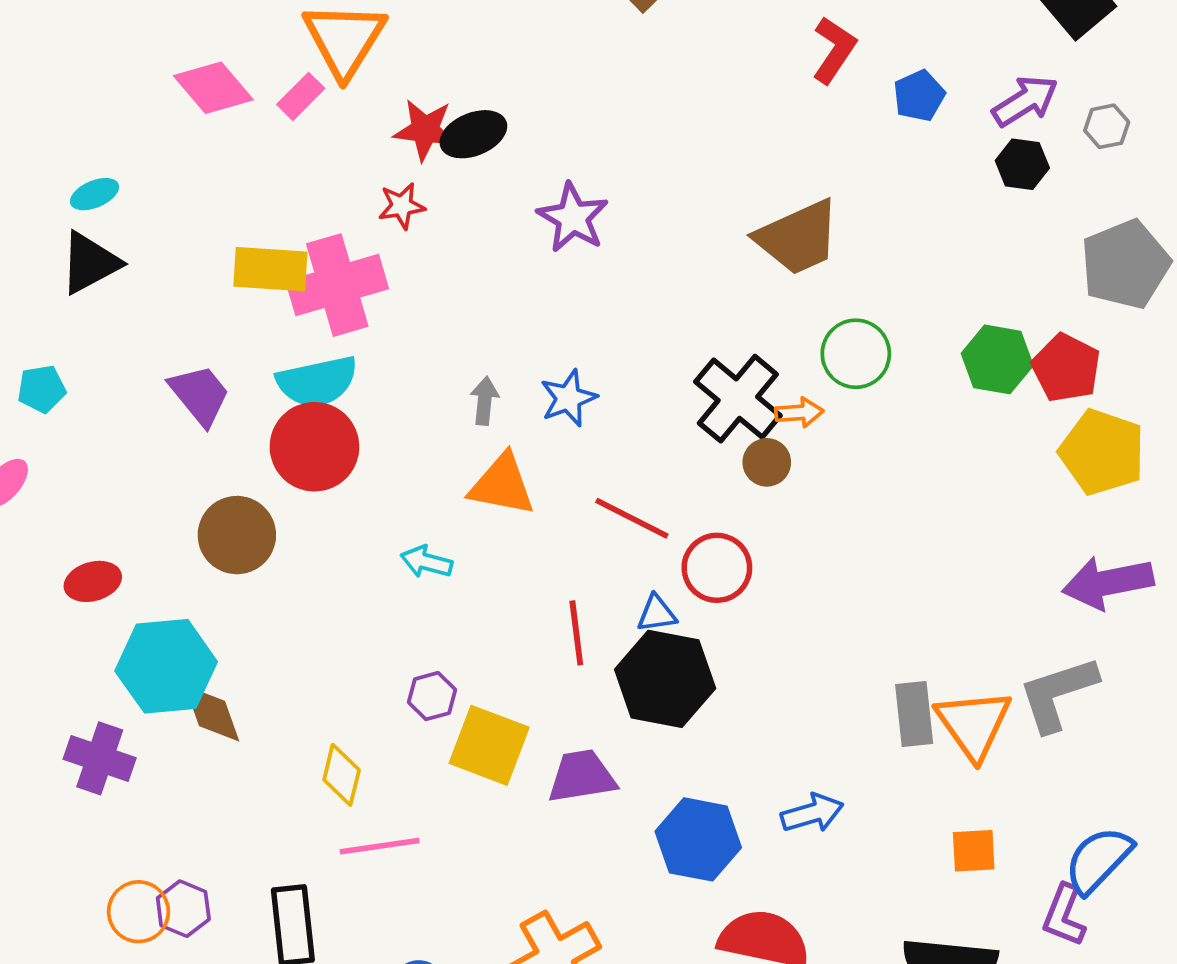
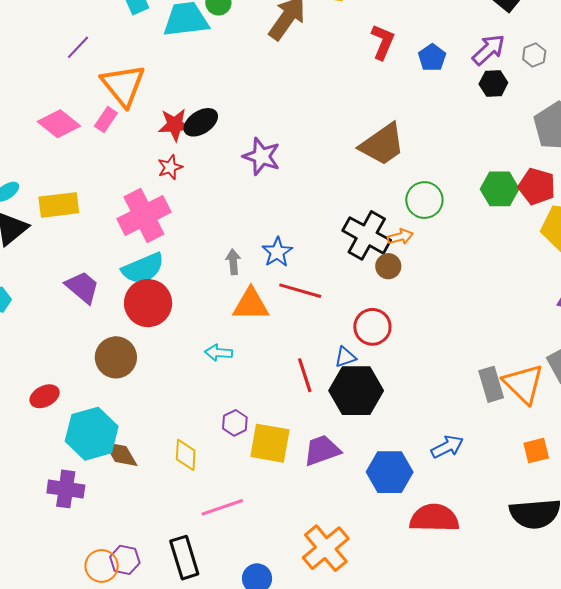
yellow rectangle: (270, 269) -> (59, 205), moved
red line: (632, 518) -> (300, 291), moved
yellow diamond: (342, 775) -> (186, 455), moved

